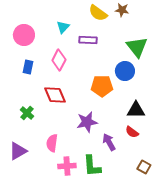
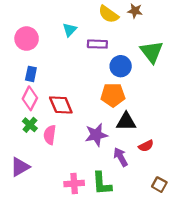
pink diamond: (59, 60) -> (30, 98), moved
blue circle: (125, 71) -> (121, 66), moved
black triangle: (136, 110) -> (126, 122), moved
red semicircle: (132, 132) -> (146, 146), turned -64
pink semicircle: (52, 143) -> (50, 135), moved

